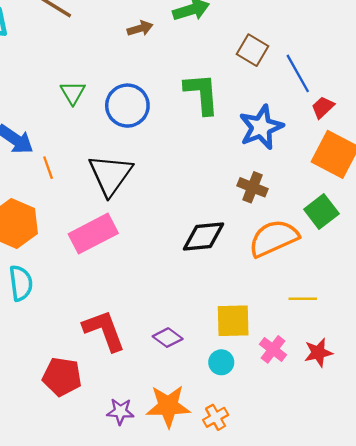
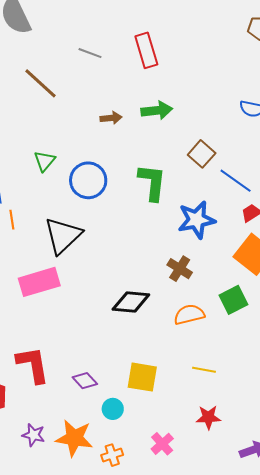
blue line: (298, 73) -> (236, 181), turned -36
orange semicircle: (274, 238) -> (189, 314), size x0.7
pink cross: (273, 349) -> (162, 444), moved
cyan circle: (221, 362) -> (113, 409), moved

